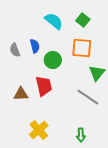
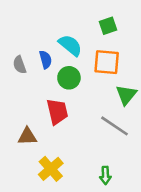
green square: (83, 20) -> (108, 26), turned 32
cyan semicircle: (54, 21) -> (70, 45), moved
brown triangle: (21, 94) -> (27, 136), moved

